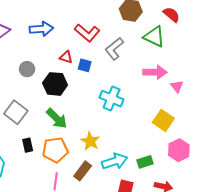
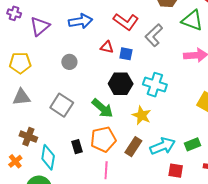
black hexagon: (55, 84) -> (121, 84), moved
yellow star: (90, 141) -> (142, 115), moved
black rectangle: (28, 145) -> (77, 147), moved
brown rectangle: (83, 171) -> (133, 147), moved

